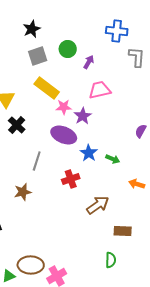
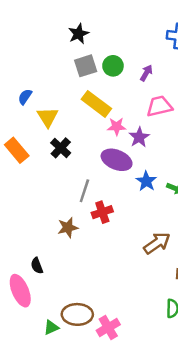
green circle: (68, 49) -> (113, 66), moved
red cross: (71, 179) -> (102, 212), moved

